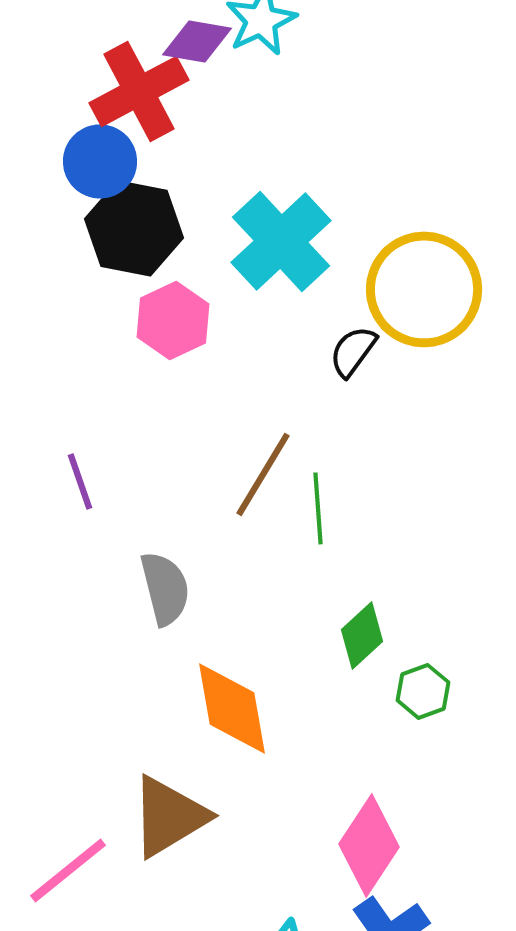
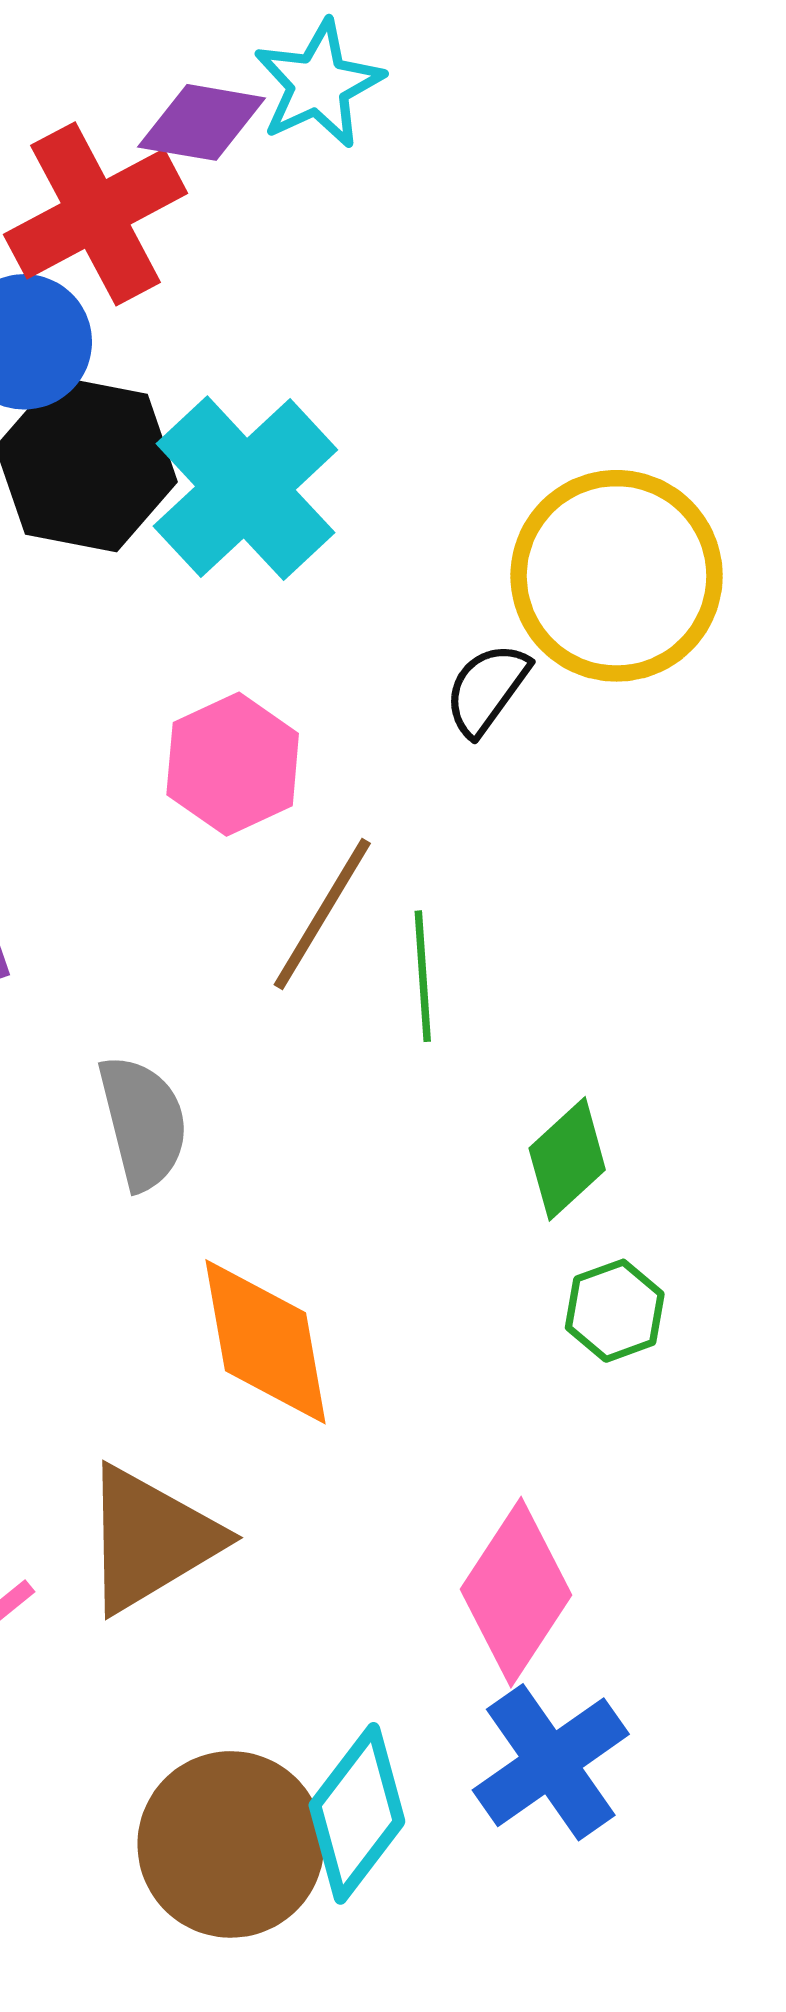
cyan cross: (281, 241) -> (245, 488), moved
pink hexagon: (173, 320) -> (233, 764), moved
green diamond: (362, 635) -> (567, 1159), moved

